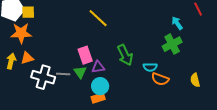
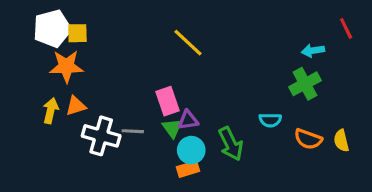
cyan arrow: (177, 23) -> (313, 51), turned -64
green arrow: (125, 55) -> (231, 144), moved
green triangle: (80, 72) -> (172, 128), moved
orange semicircle: (160, 79) -> (308, 139), moved

